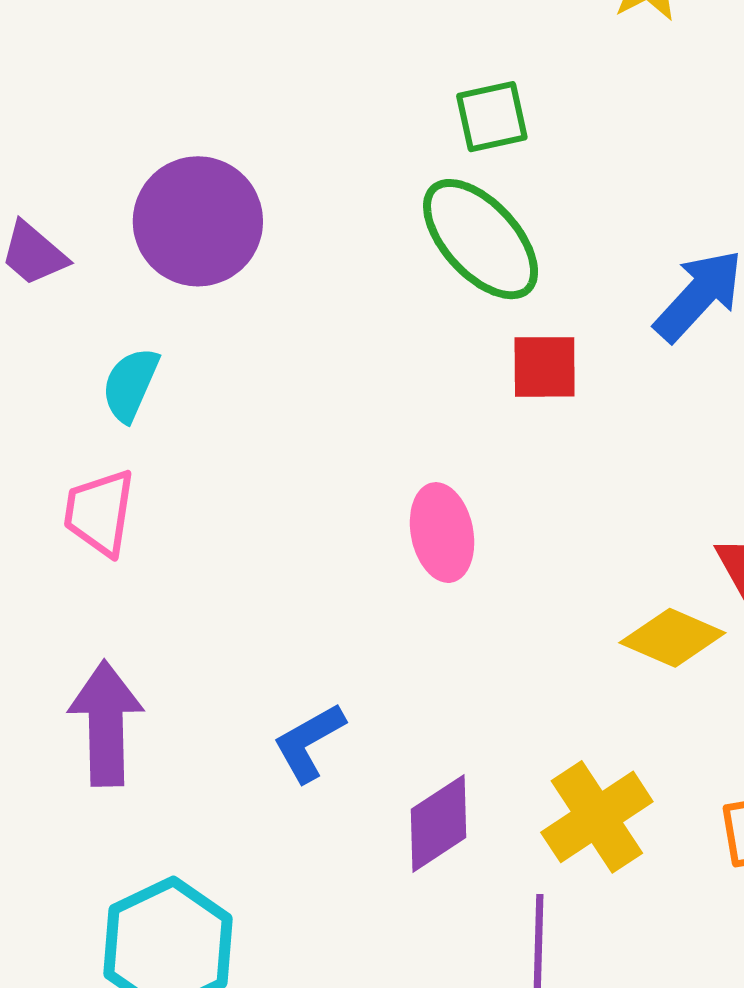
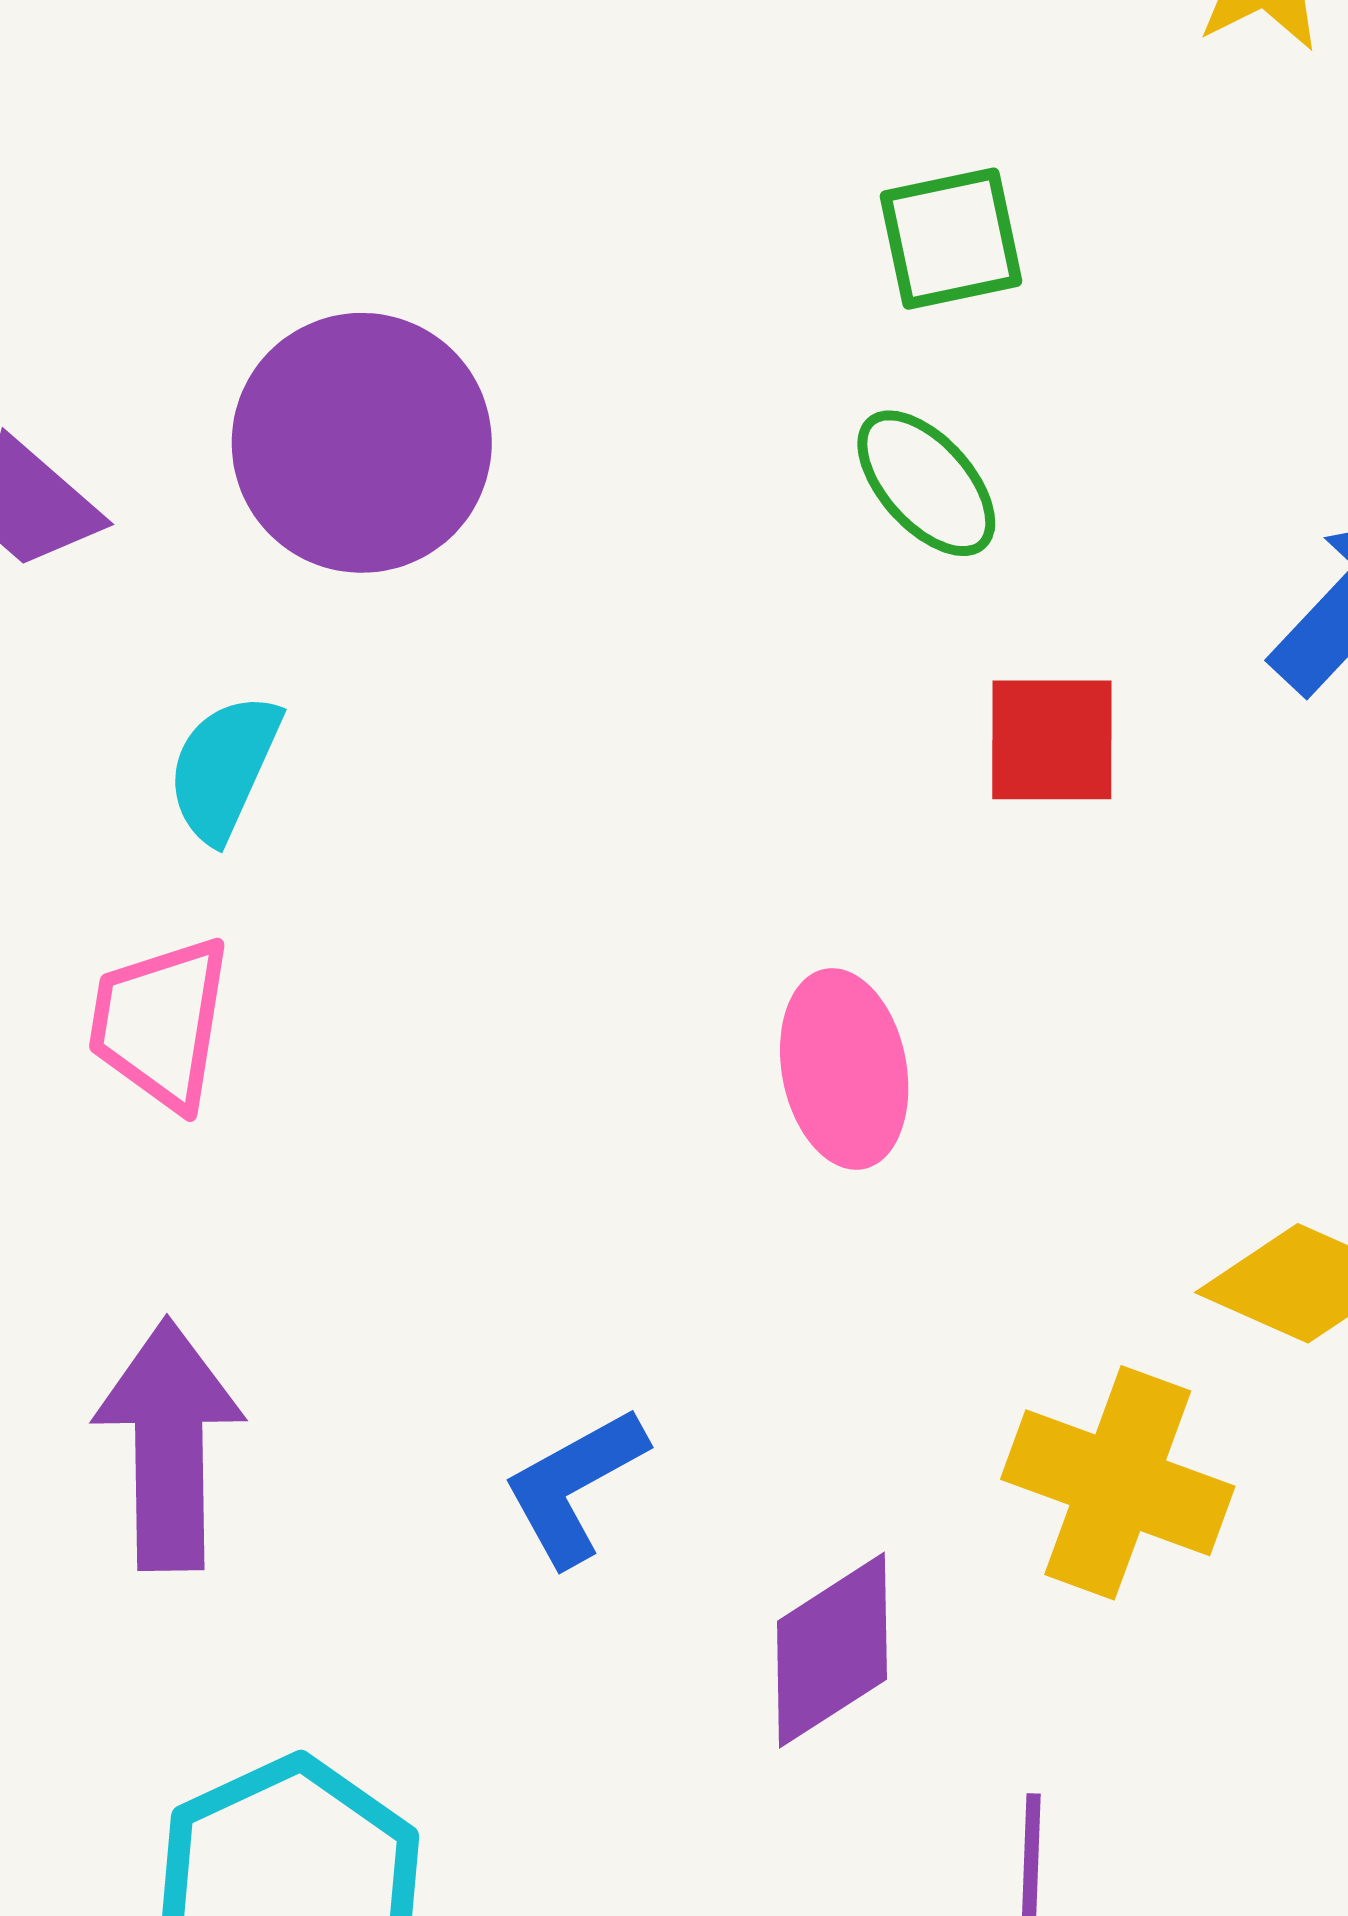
green ellipse: (481, 239) -> (926, 483), size x0.6
yellow cross: (597, 817) -> (1118, 1483), moved, turned -37

